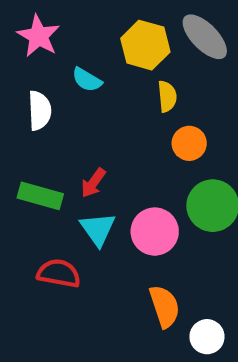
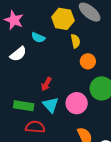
white semicircle: (40, 111) -> (18, 54), turned 60
green rectangle: (40, 196) -> (24, 106), moved

